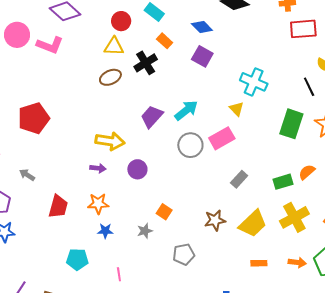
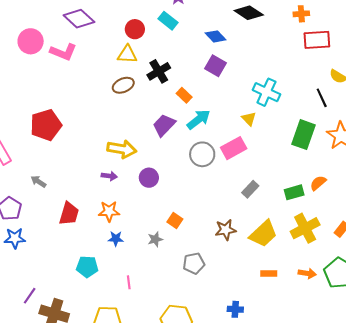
orange rectangle: (165, 41) -> (184, 95), moved

